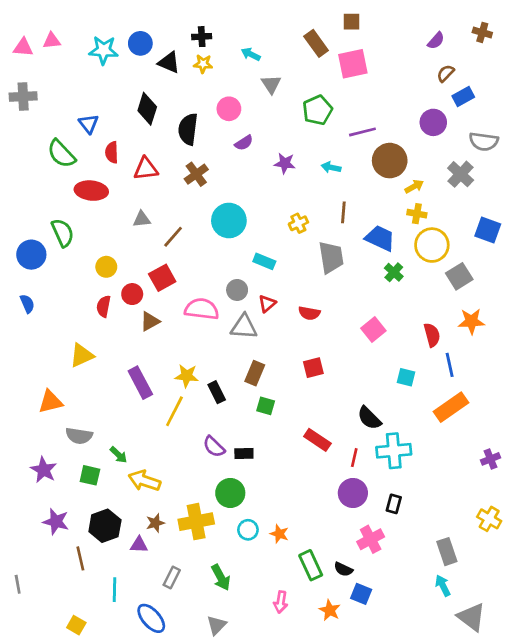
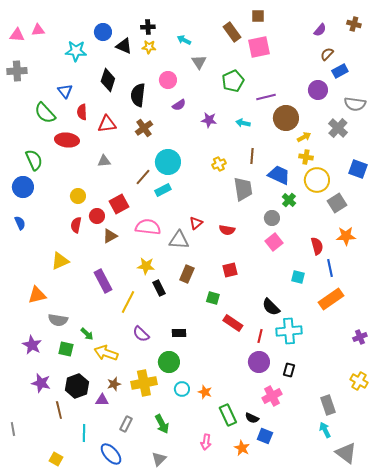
cyan star: (104, 50) -> (76, 51), moved
green semicircle: (63, 233) -> (34, 160), moved
brown line: (173, 237) -> (143, 177), moved
cyan rectangle: (264, 261) -> (163, 190), moved, turned -49
gray circle: (237, 290) -> (272, 218), moved
yellow star: (187, 376) -> (146, 266), moved
green square: (266, 406) -> (213, 298), moved
purple semicircle: (214, 447) -> (141, 334), moved

